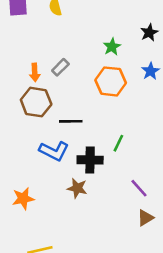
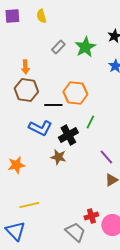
green star: (112, 47) -> (85, 47), size x1.5
gray rectangle: (60, 67) -> (58, 47), moved
orange hexagon: (111, 81) -> (75, 93), moved
black cross: (90, 160) -> (68, 135), turned -30

